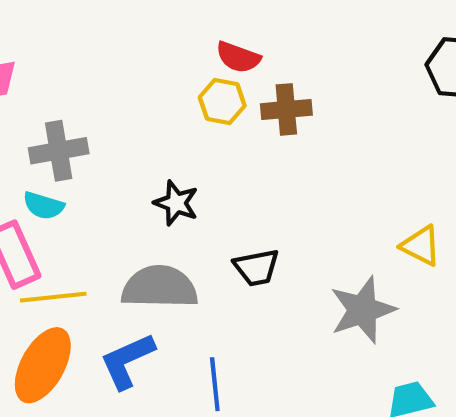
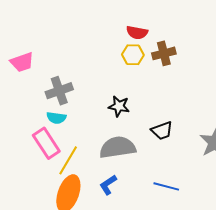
yellow line: (53, 297) -> (68, 160), turned -44
blue L-shape: (127, 361) -> (108, 185), size x0.7
blue line: (215, 384) -> (166, 186), moved, turned -60

